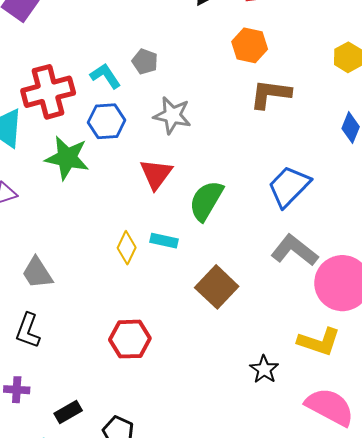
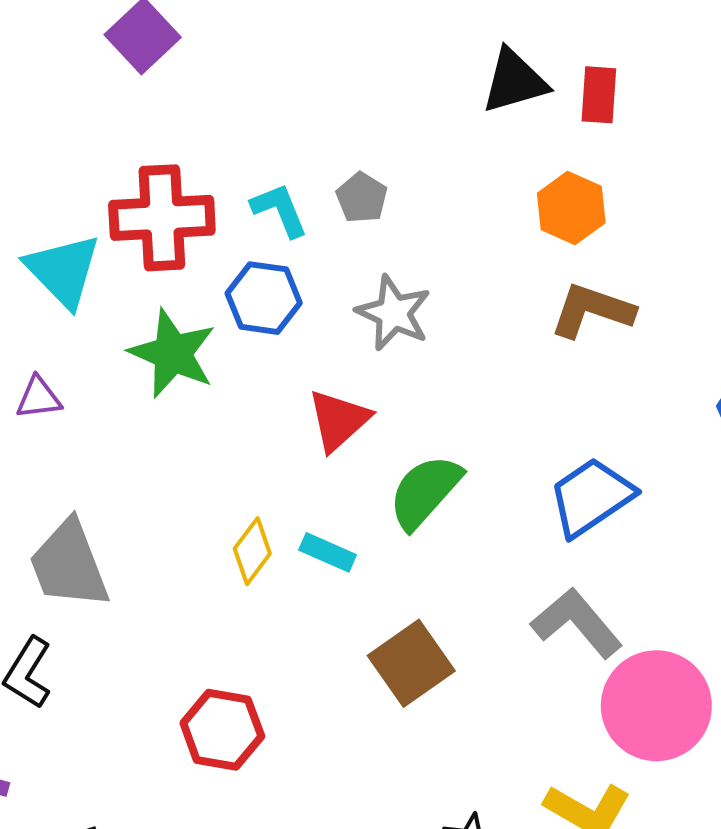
gray trapezoid: (37, 273) -> (69, 565), size x1.4

